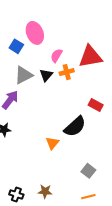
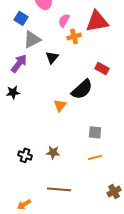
blue square: (16, 46) -> (21, 18), moved
black triangle: (46, 75) -> (52, 57), moved
gray square: (88, 171) -> (95, 132), turned -32

